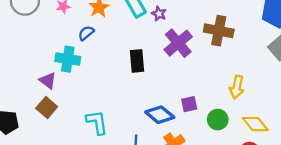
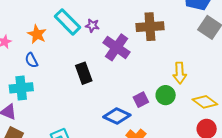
blue semicircle: (86, 33) -> (31, 60), turned -63
green circle: (218, 120) -> (166, 95), moved

